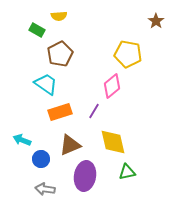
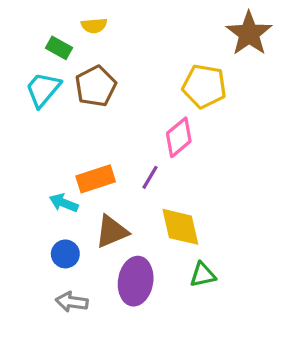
brown star: (156, 21) -> (249, 34), size x1.8
cyan trapezoid: (46, 84) -> (43, 89), moved, turned -85
cyan arrow: (22, 140) -> (64, 203), moved

